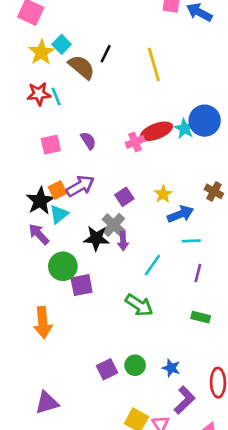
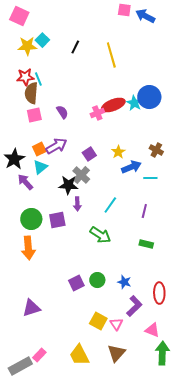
yellow star: (41, 52) -> (27, 46), turned 30
brown semicircle: (82, 67) -> (31, 93), moved, turned -125
black star: (40, 201) -> (14, 159), moved
purple arrow: (123, 241) -> (77, 204), moved
cyan line: (191, 241) -> (150, 178), moved
green circle: (63, 266) -> (31, 219), moved

